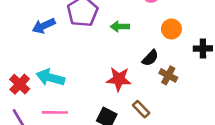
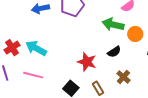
green arrow: (120, 26) -> (113, 25), moved, size x1.5
brown cross: (168, 75) -> (123, 77), moved

